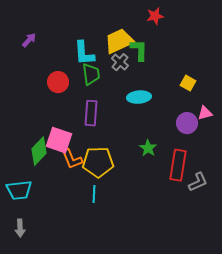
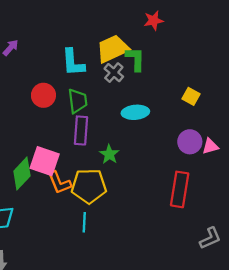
green trapezoid: (91, 74) -> (78, 101), moved
pink triangle: (205, 113) -> (210, 146), moved
green star: (148, 148) -> (109, 154), moved
gray L-shape: (198, 182) -> (210, 238), moved

